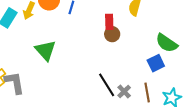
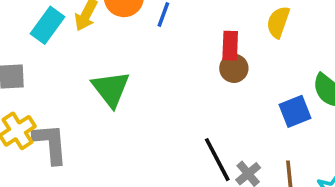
blue square: (156, 63) -> (295, 111), moved

